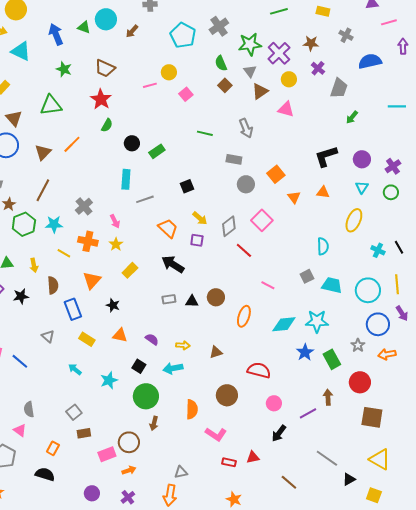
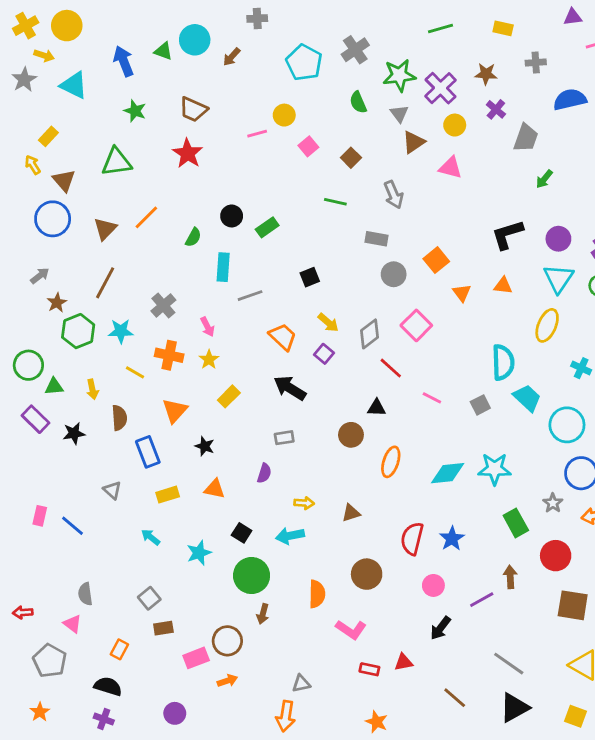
gray cross: (346, 35) -> (536, 63), turned -32
brown square: (225, 85) -> (351, 158), moved
green semicircle: (107, 125) -> (193, 237), moved
cyan triangle: (362, 187) -> (558, 279), size x1.6
purple square: (197, 240) -> (324, 354), turned 32
cyan semicircle: (323, 246) -> (503, 362), size x1.4
pink line: (268, 285) -> (432, 398), moved
cyan trapezoid: (332, 285) -> (527, 398), moved, turned 30
black triangle: (192, 301) -> (377, 408), moved
yellow rectangle: (87, 339) -> (168, 495), turned -49
purple semicircle: (152, 339) -> (264, 473), moved, turned 72
blue star: (305, 352) -> (452, 539), moved
red semicircle: (259, 370) -> (412, 539), turned -90
black triangle: (349, 479) -> (514, 708), moved, size x1.6
purple cross: (128, 497) -> (104, 719), moved, turned -32

